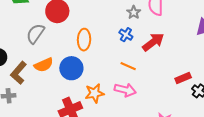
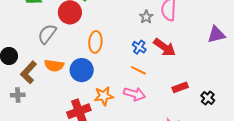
blue cross: (126, 35) -> (139, 47), moved
red arrow: (153, 42) -> (164, 47), turned 70
orange semicircle: (44, 65) -> (54, 65), turned 30
red rectangle: (183, 78) -> (180, 87), moved

